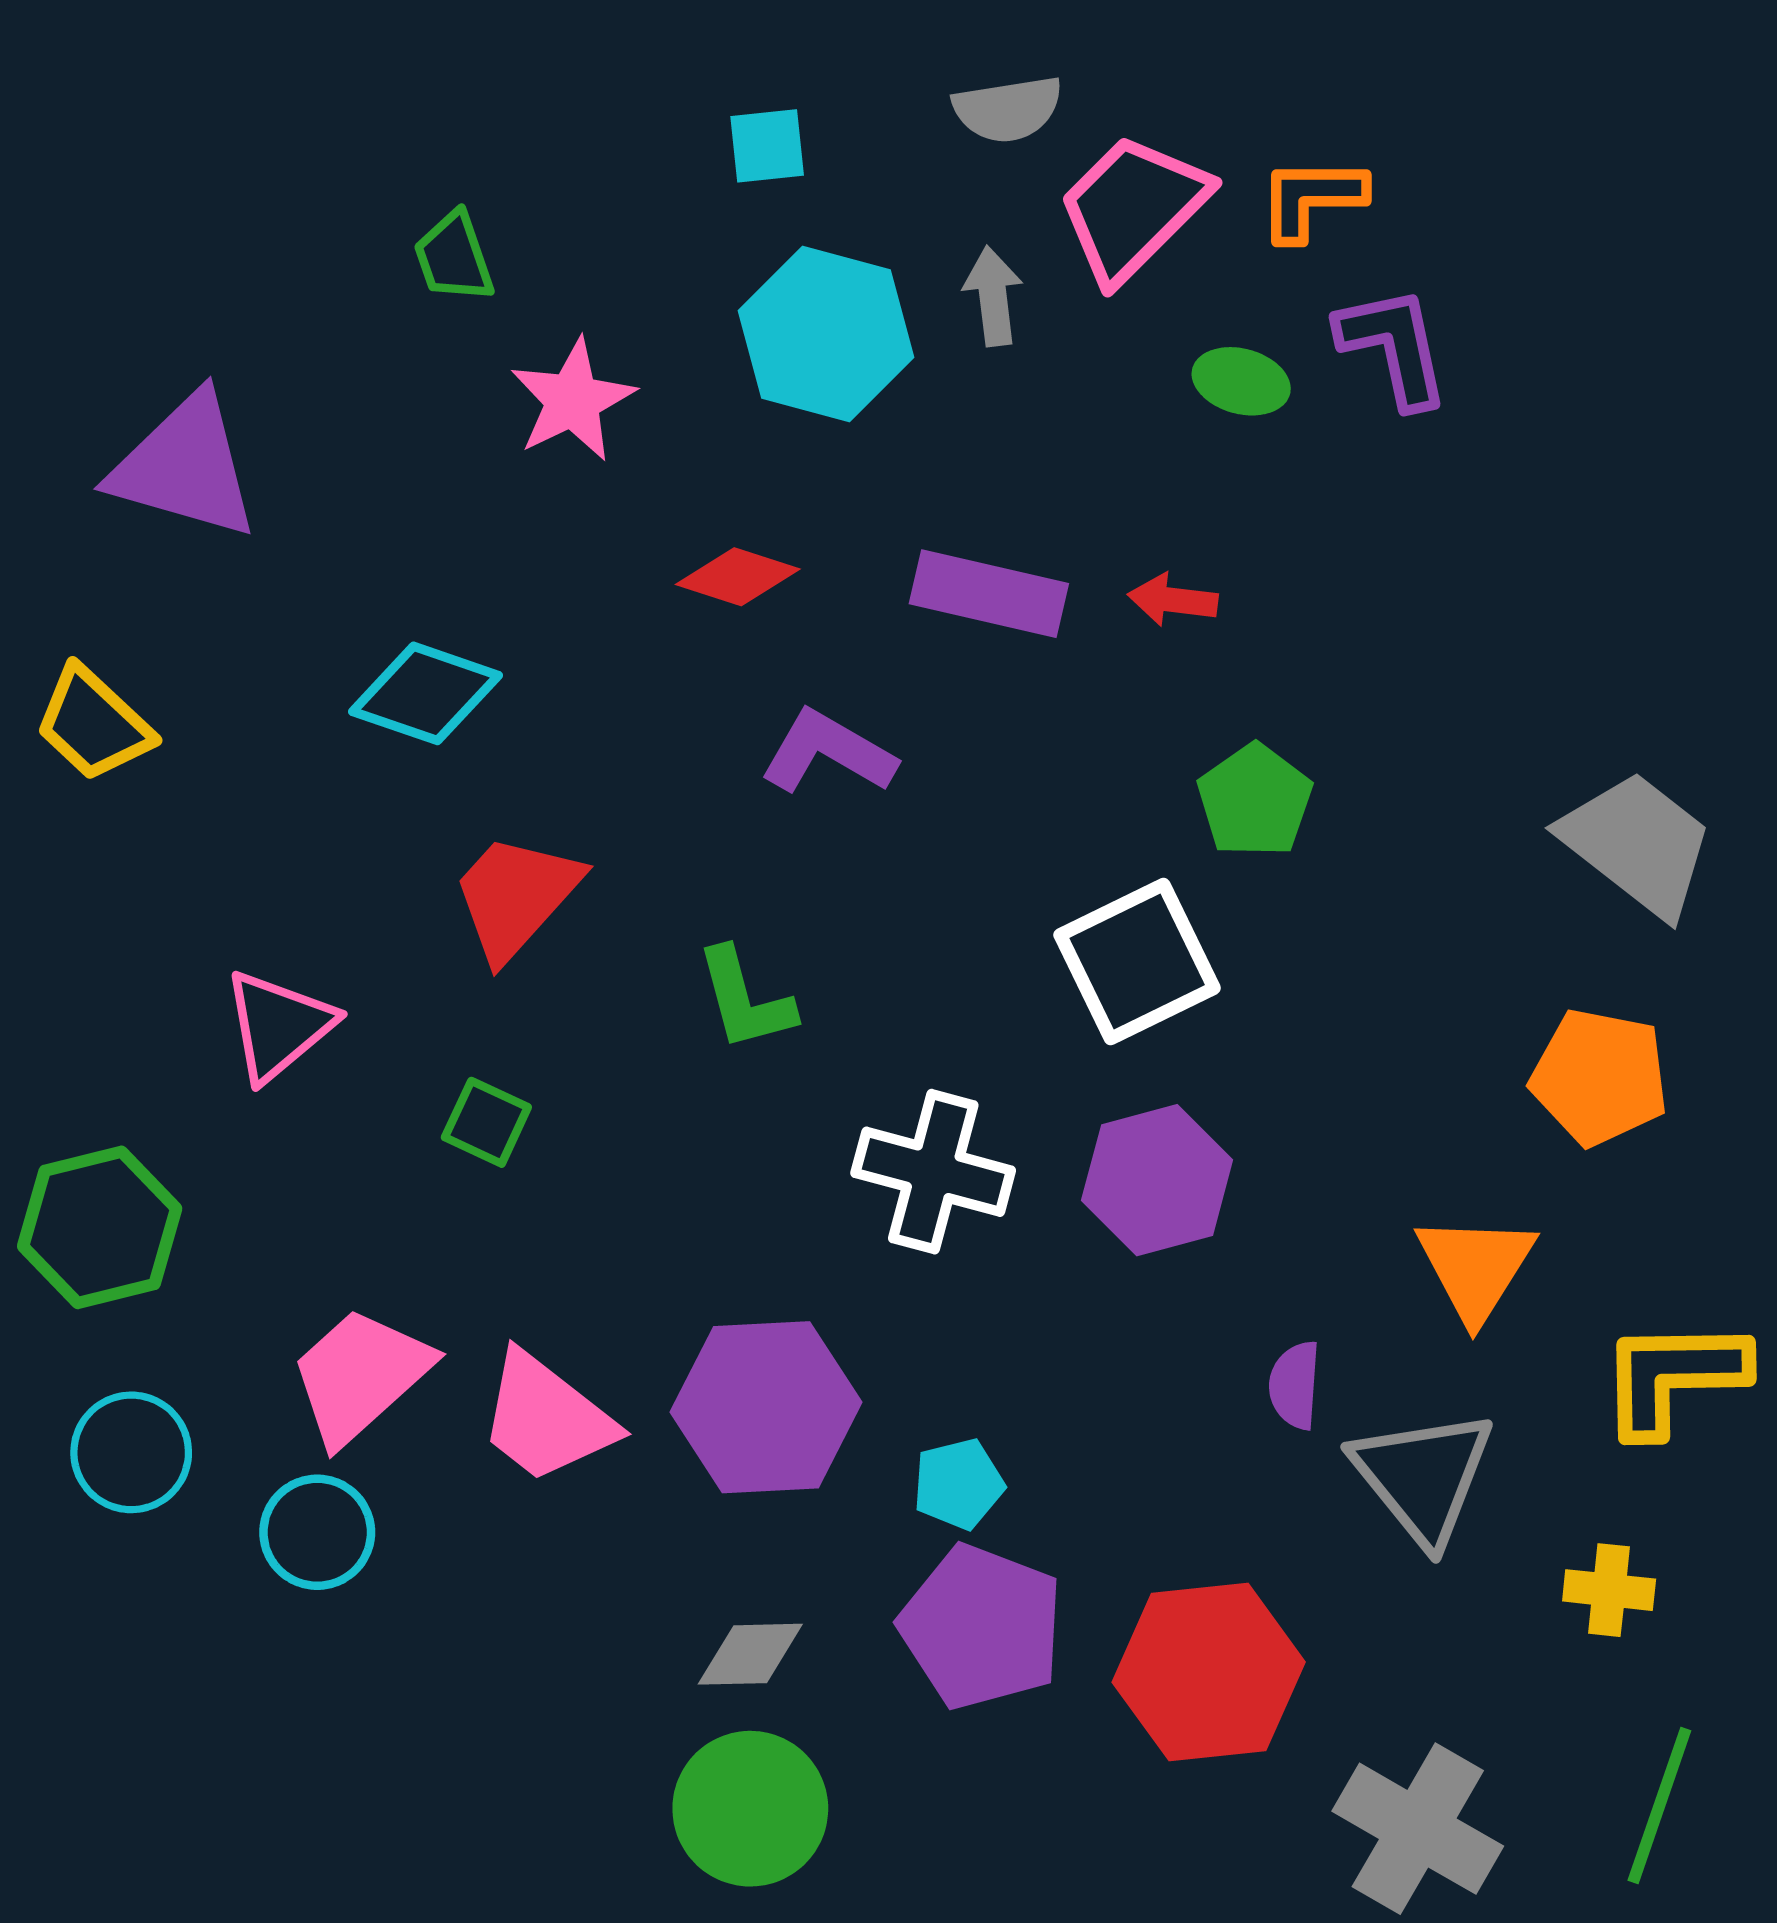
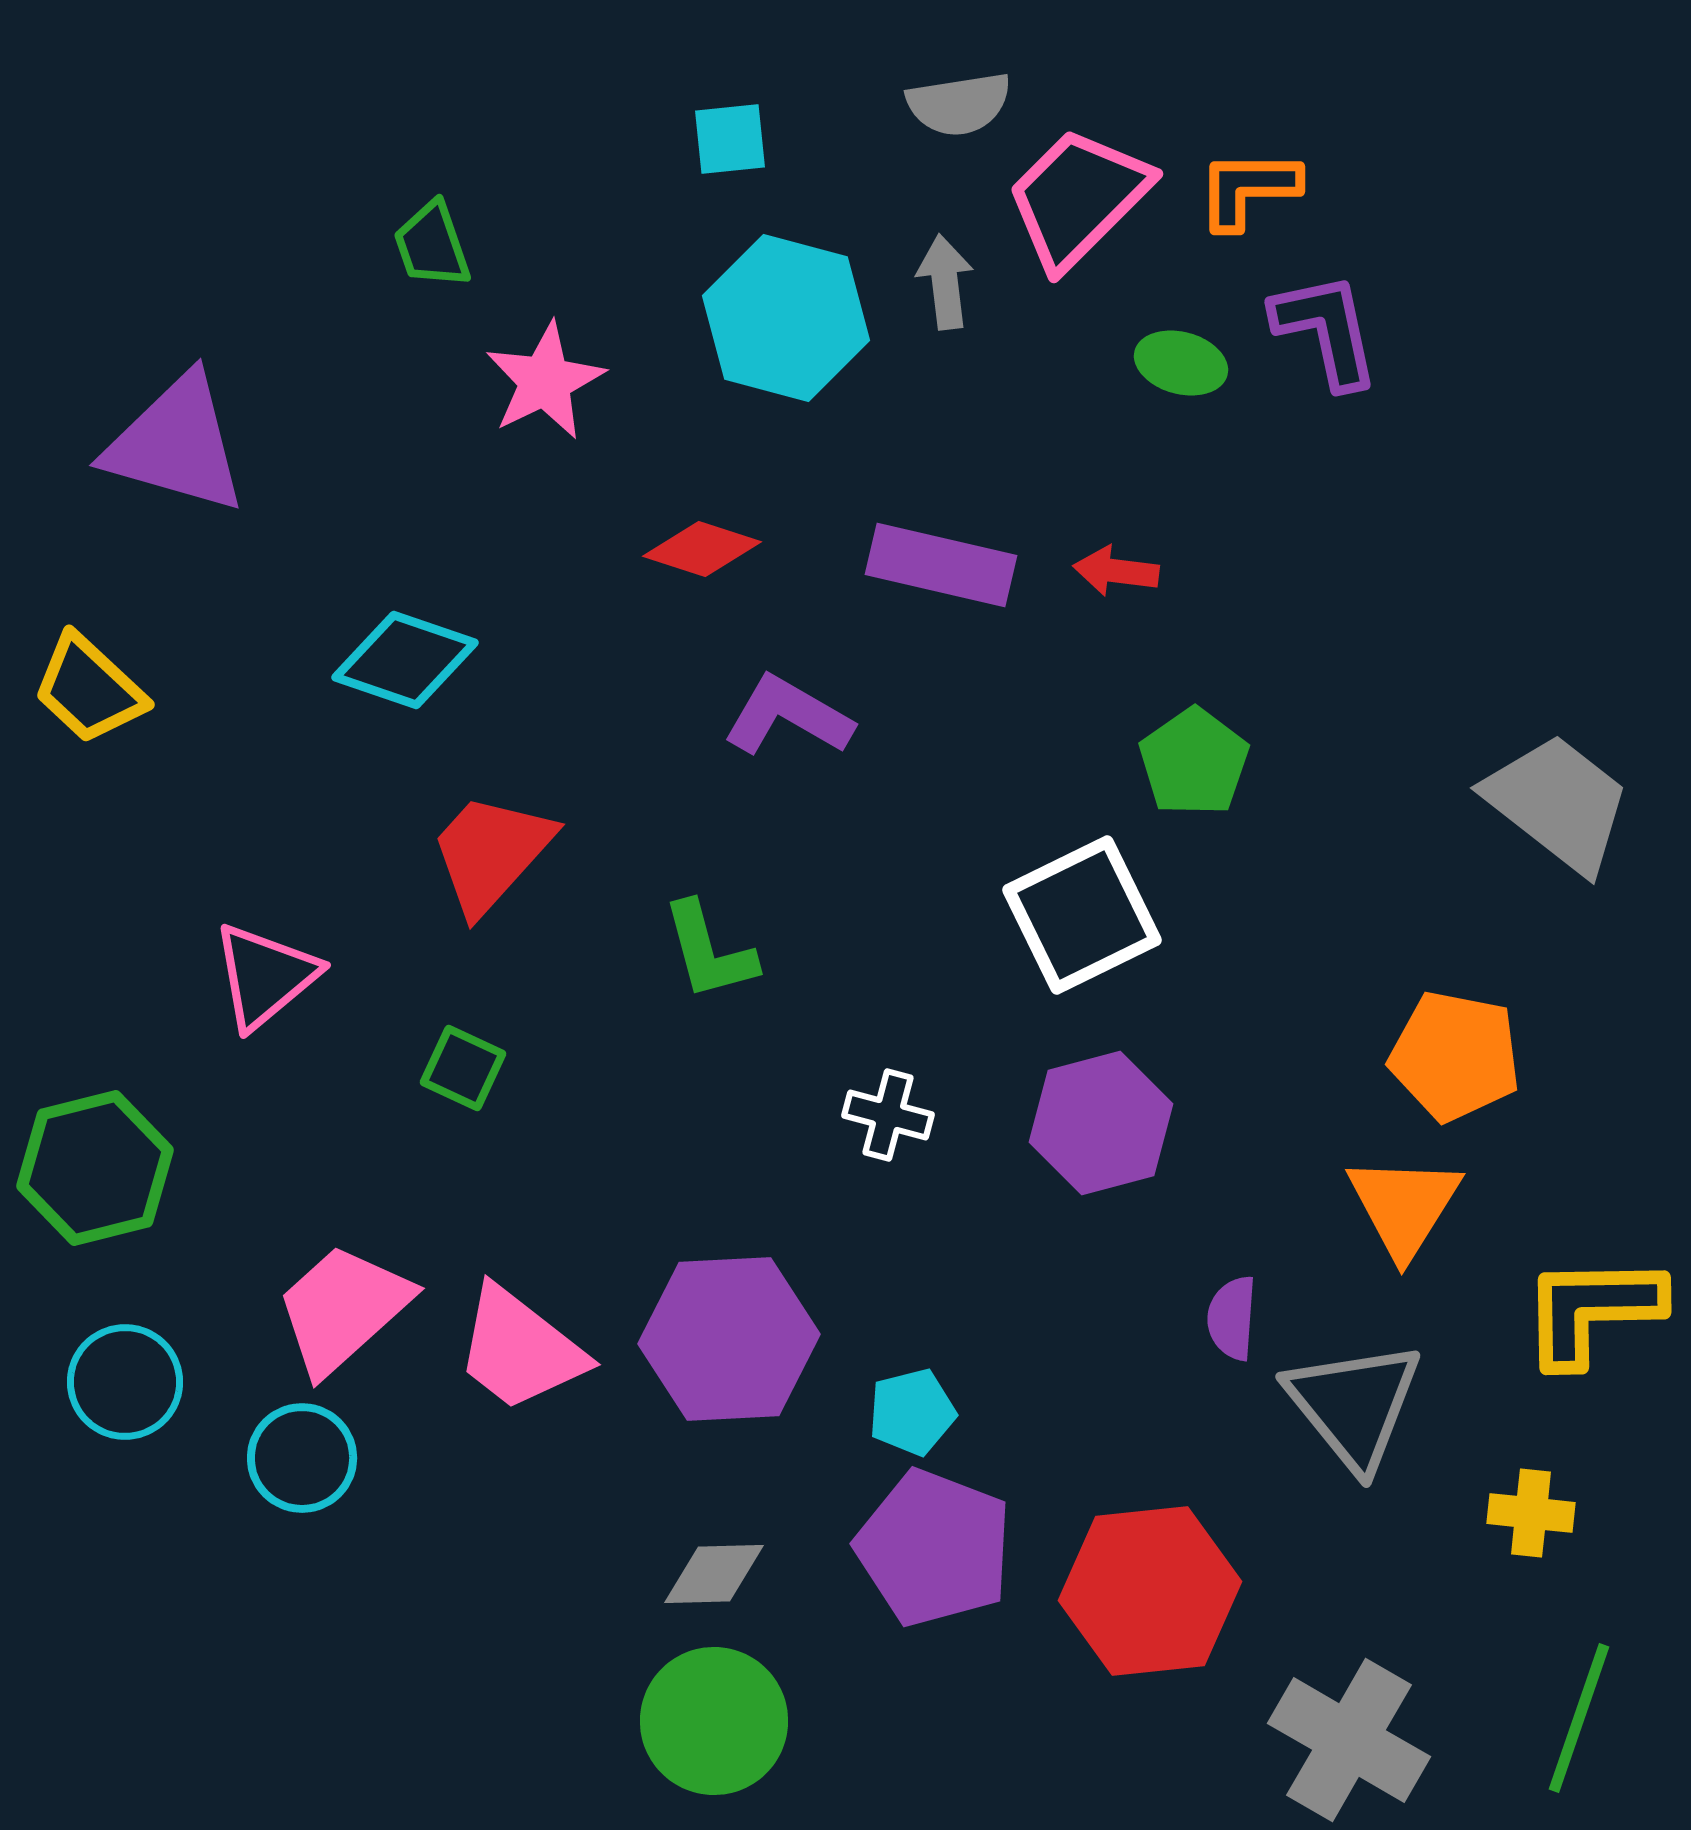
orange pentagon: (1600, 1077) -> (1455, 1056), moved
white cross: (933, 1172) -> (888, 1115), size x0.6

